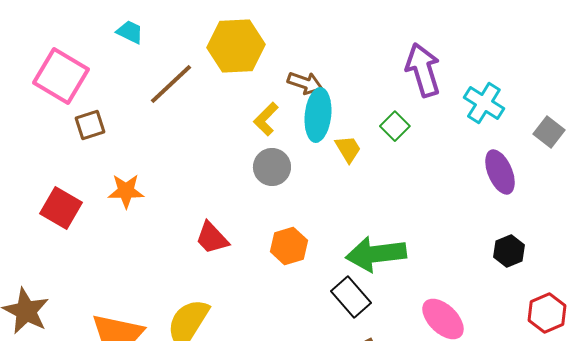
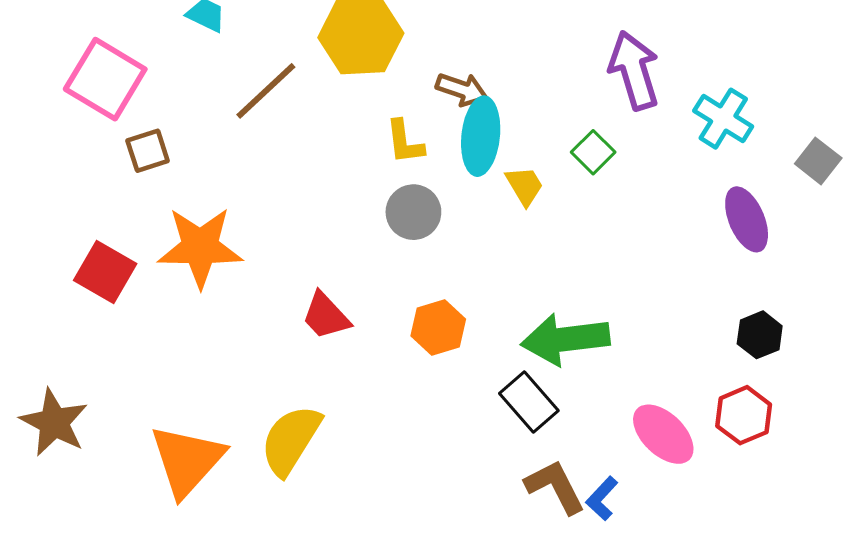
yellow L-shape: (266, 119) -> (405, 142), turned -52
orange star: (126, 191) -> (200, 247), size x1.6
red hexagon: (547, 313) -> (744, 415), moved

